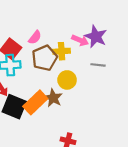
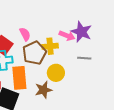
pink semicircle: (35, 37) -> (25, 34), turned -64
brown star: (53, 98) -> (43, 90), turned 30
orange rectangle: (35, 102) -> (19, 78), moved, turned -50

